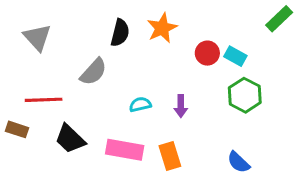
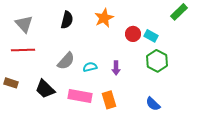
black semicircle: (120, 33) -> (67, 20), moved
gray semicircle: (93, 72) -> (66, 61), moved
red line: (44, 100) -> (23, 50), moved

